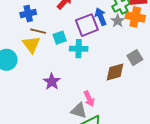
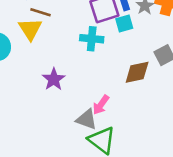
cyan square: (60, 38) -> (124, 24), moved
pink arrow: (89, 99) -> (101, 105), turned 56

